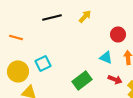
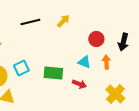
red arrow: (115, 79) -> (79, 84), moved
green rectangle: (82, 80) -> (53, 73), moved, turned 42

